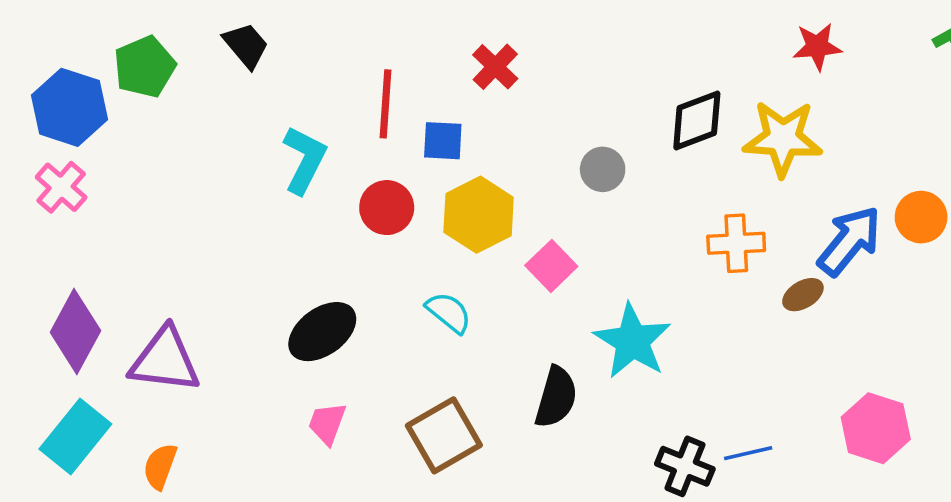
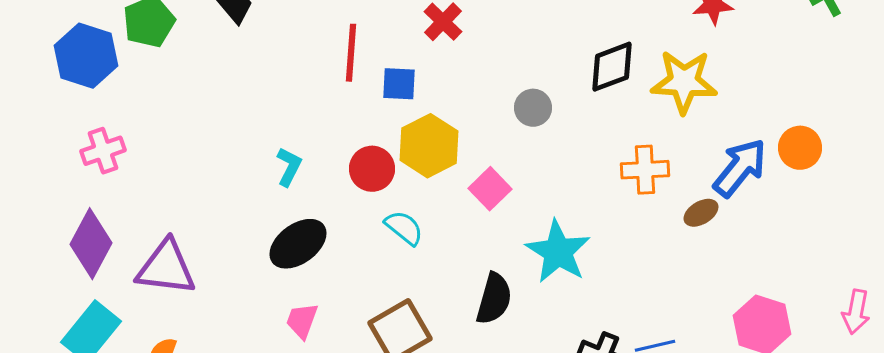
cyan L-shape: (304, 160) -> (289, 167), moved, size x0.7
pink cross: (61, 187) -> (103, 151), moved, turned 30
red circle: (387, 208) -> (372, 169), moved

